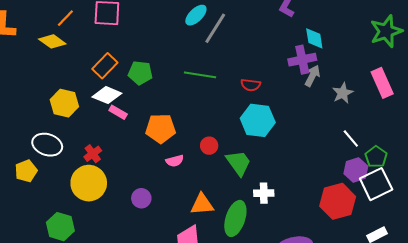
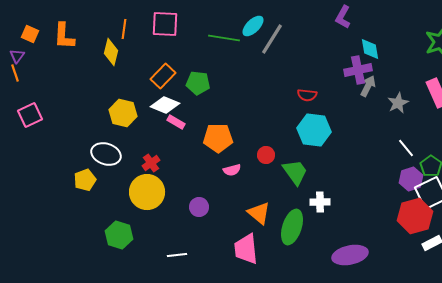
orange line: (65, 18) -> (124, 29), turned -36
yellow diamond: (52, 41) -> (111, 52), turned 68
green line: (200, 75) -> (224, 38), moved
red hexagon: (338, 201) -> (415, 216), moved
orange triangle: (202, 204) -> (259, 213), turned 45

